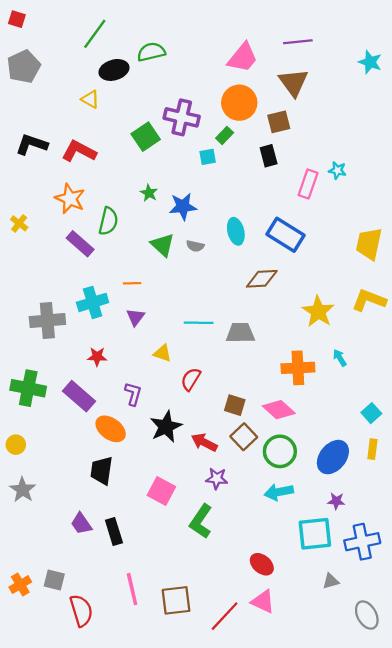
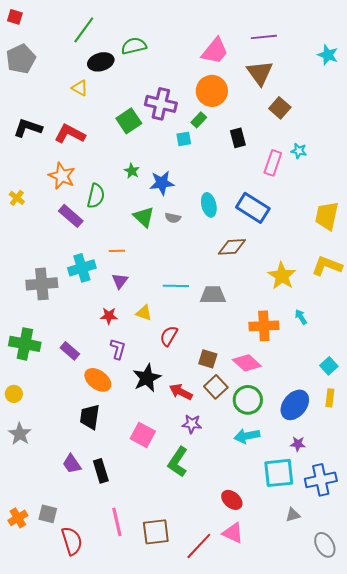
brown square: (279, 122) -> (280, 108), moved, turned -35
red star: (97, 357) -> (109, 316), moved
purple rectangle: (79, 396) -> (70, 351), size x0.7

